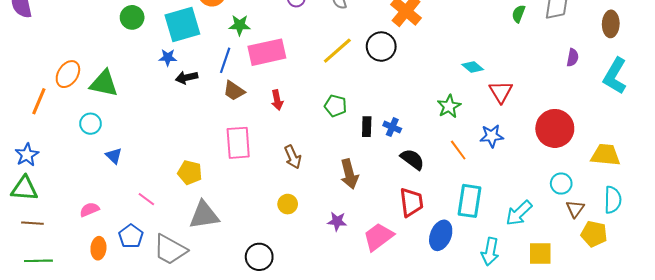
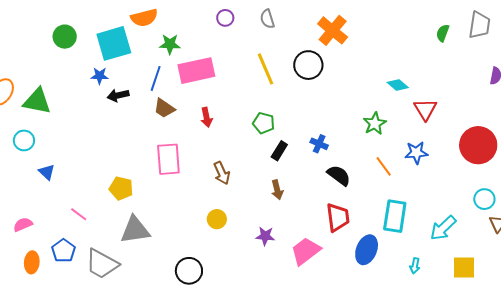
yellow line: (337, 51) -> (265, 69), turned -72
black rectangle: (367, 127) -> (279, 151), moved, turned 30
brown arrow: (349, 174) -> (277, 190), size x0.7
cyan arrow: (490, 252) -> (415, 266), size x0.6

